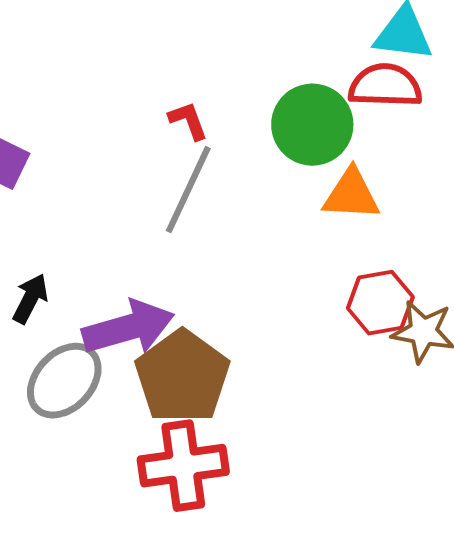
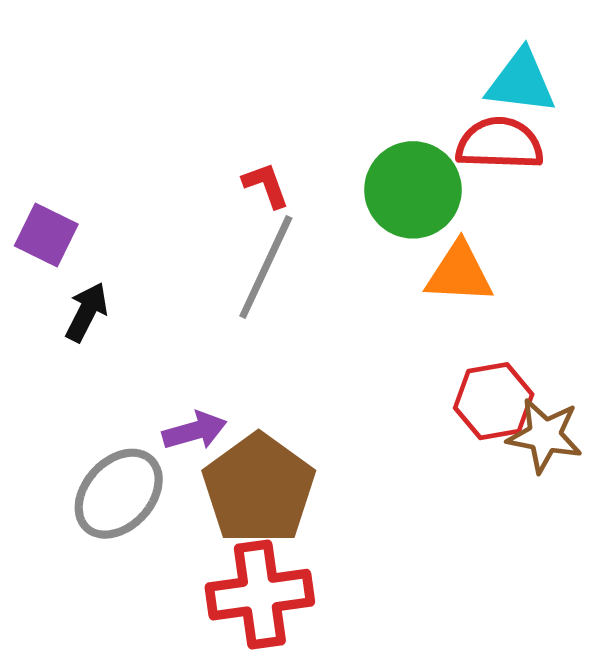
black arrow: (30, 299) -> (87, 312), moved
purple arrow: (128, 328) -> (195, 431), size x0.6

